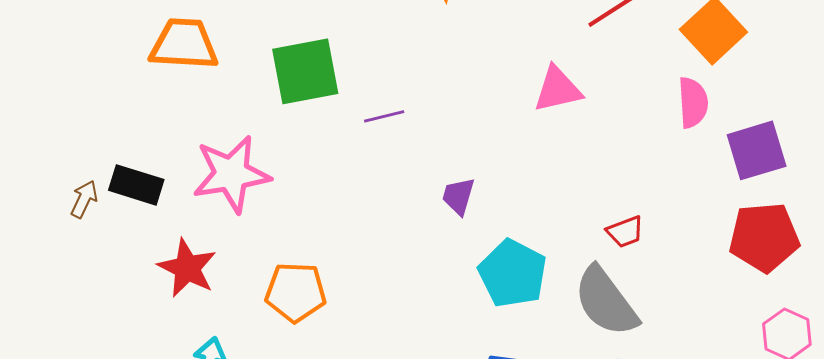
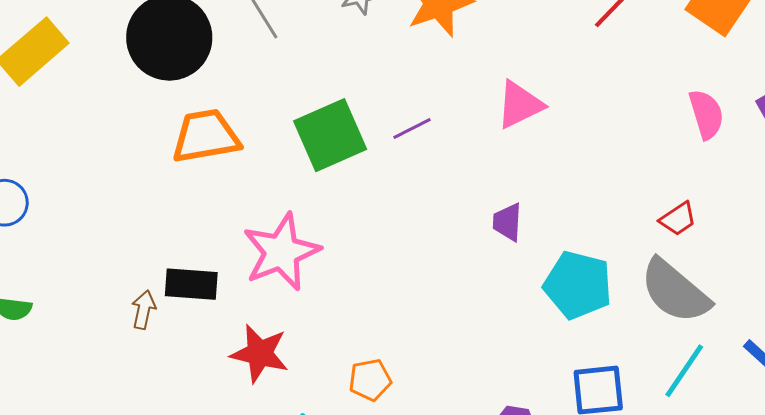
pink triangle: (558, 89) -> (520, 105), moved
pink semicircle: (693, 102) -> (706, 114), moved
purple line: (384, 116) -> (412, 128), moved
orange pentagon: (296, 292) -> (370, 380), moved, size x0.7

